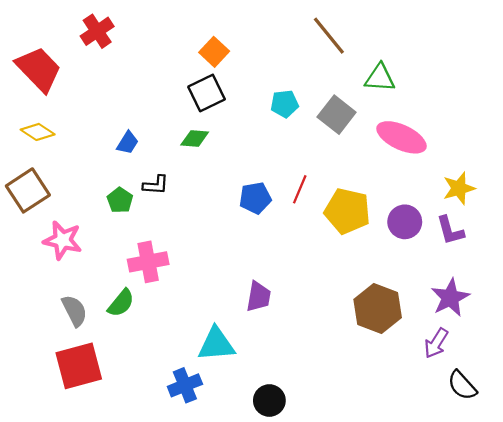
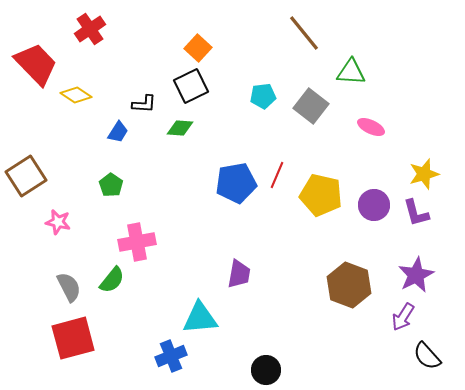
yellow diamond: (38, 132) -> (76, 95), moved
pink ellipse: (401, 137) -> (371, 127), size x0.6
black L-shape: (156, 185) -> (144, 104), moved
blue pentagon: (255, 198) -> (236, 183), size x1.4
pink star: (63, 240) -> (58, 222), size x0.7
black circle: (269, 401) -> (266, 370), moved

